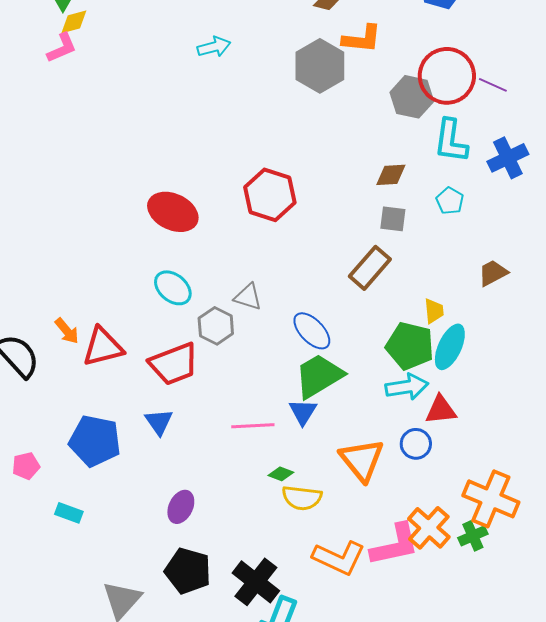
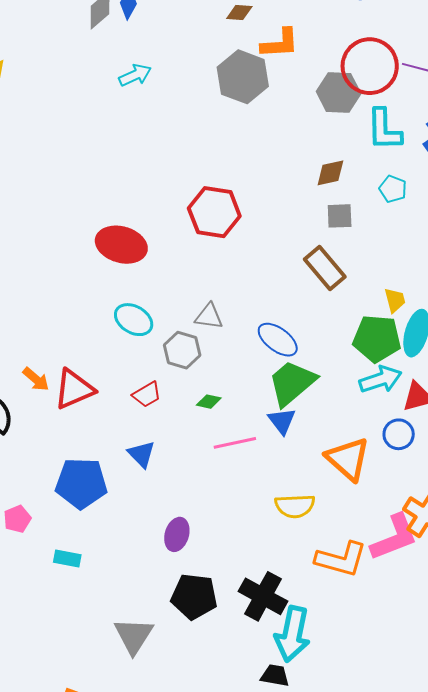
brown rectangle: (370, 268) -> (325, 268), turned -72
red trapezoid: (174, 364) -> (147, 394), size x0.6
green diamond: (281, 474) -> (209, 402), moved

